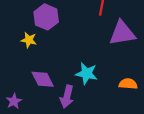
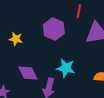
purple hexagon: (46, 17) -> (54, 29), moved

